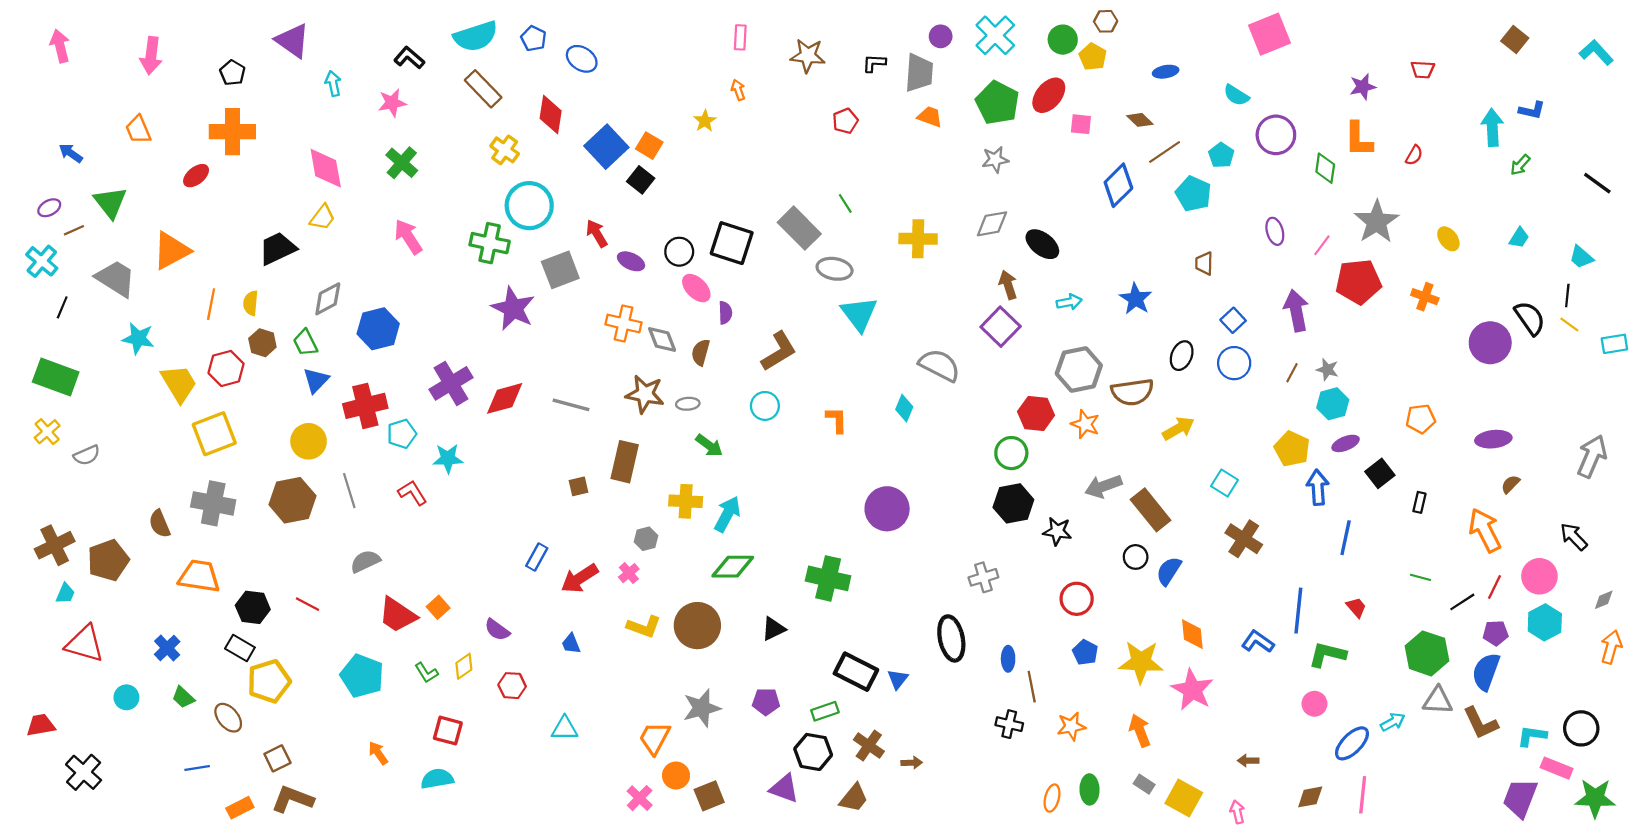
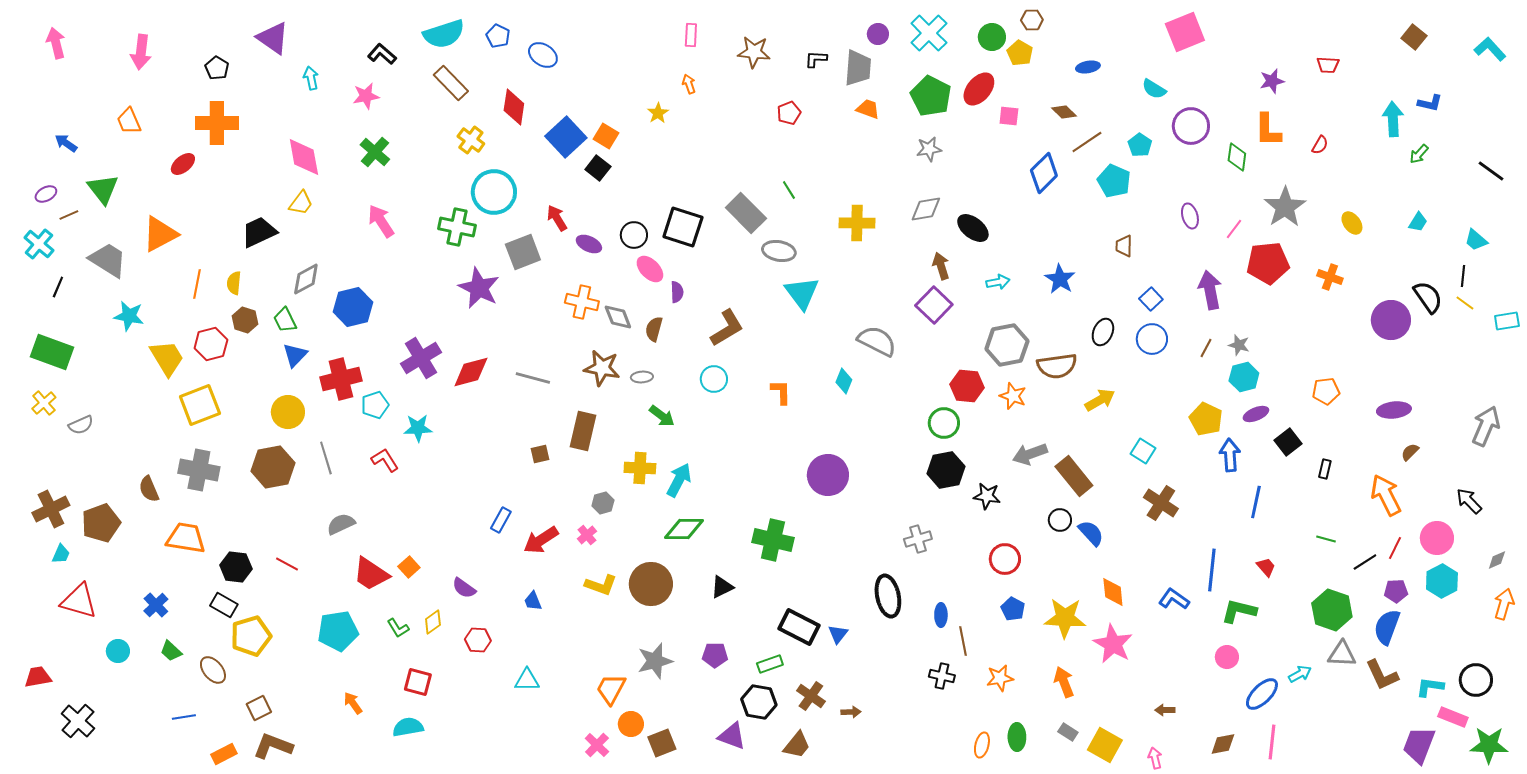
blue semicircle: (1169, 571) -> (1091, 533), turned 104
cyan pentagon: (362, 676) -> (338, 631), turned -30

